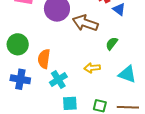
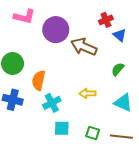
green semicircle: (112, 44) -> (118, 69), moved

